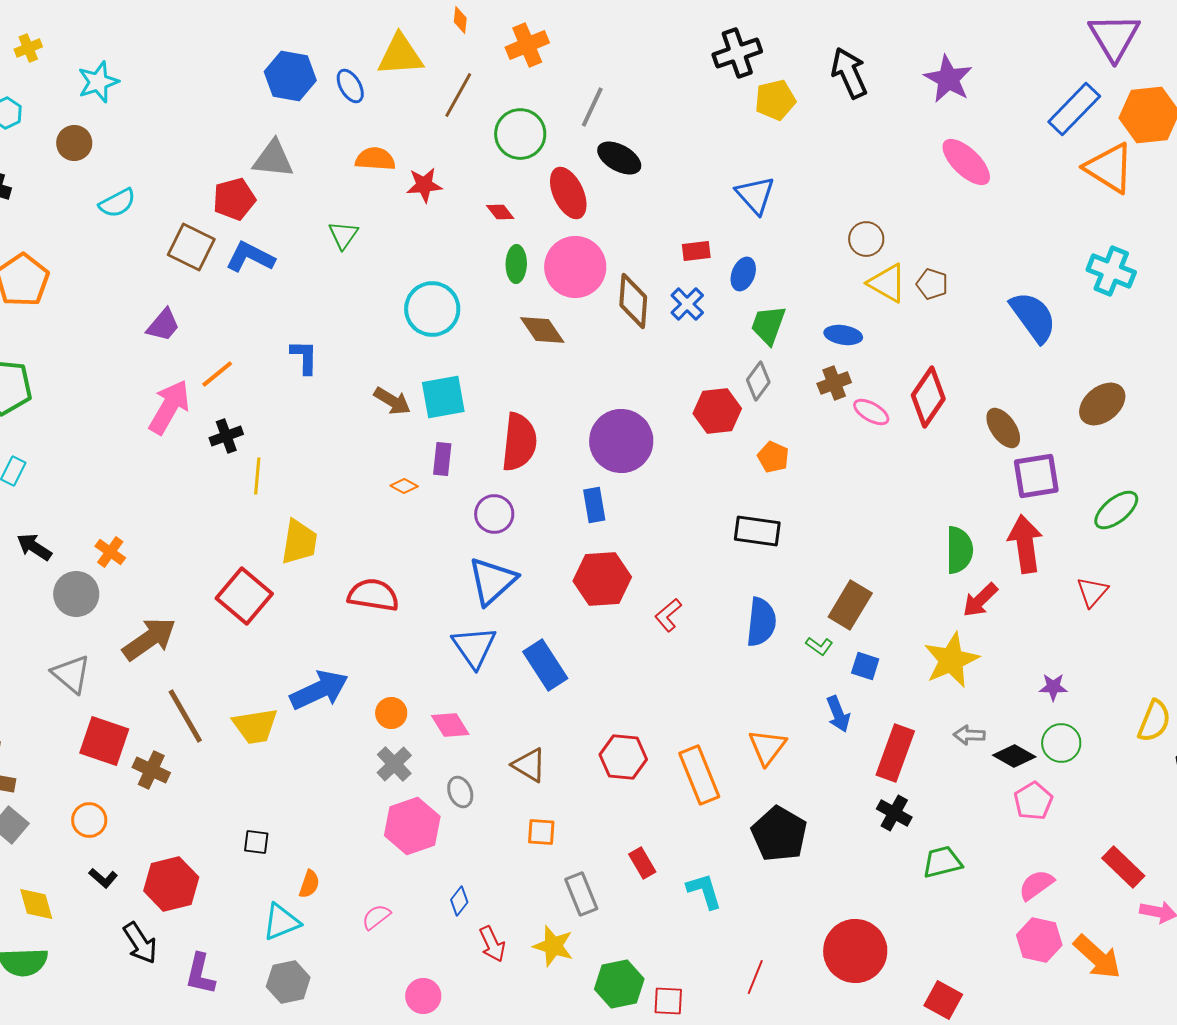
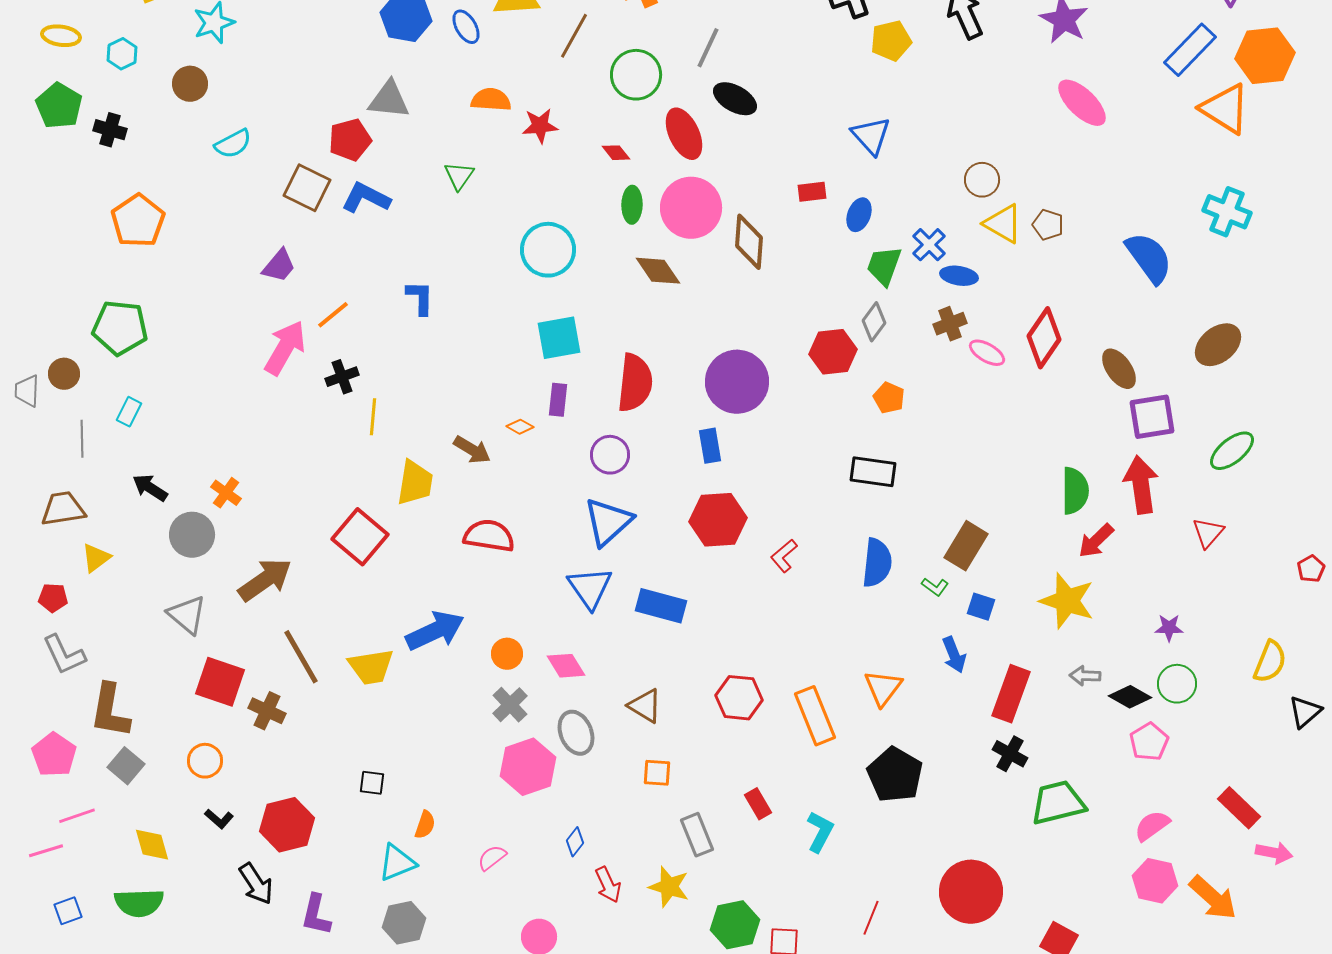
blue cross: (687, 304) -> (929, 245), moved
brown arrow: (392, 401) -> (472, 450), moved
yellow star: (951, 660) -> (1067, 601), turned -30
blue rectangle: (545, 665) -> (661, 606), turned -42
gray ellipse: (460, 792) -> (576, 733), size x1.4
green trapezoid: (942, 862) -> (1058, 803), size x1.4
cyan L-shape: (704, 891) -> (820, 832), turned 45

